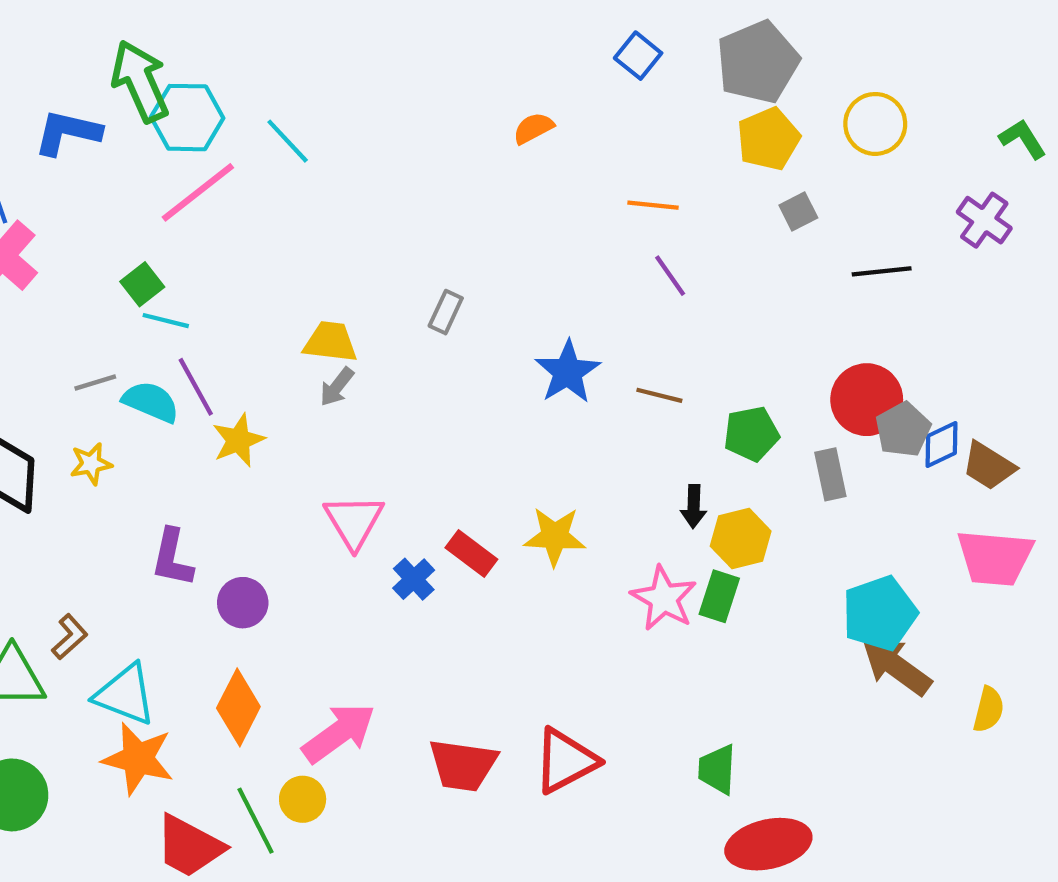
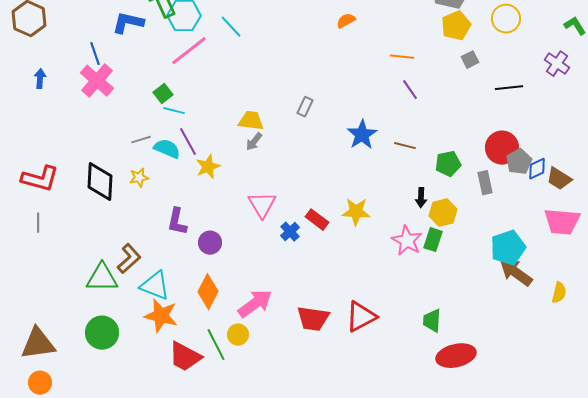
brown L-shape: (70, 637) -> (129, 259), size x1.4

